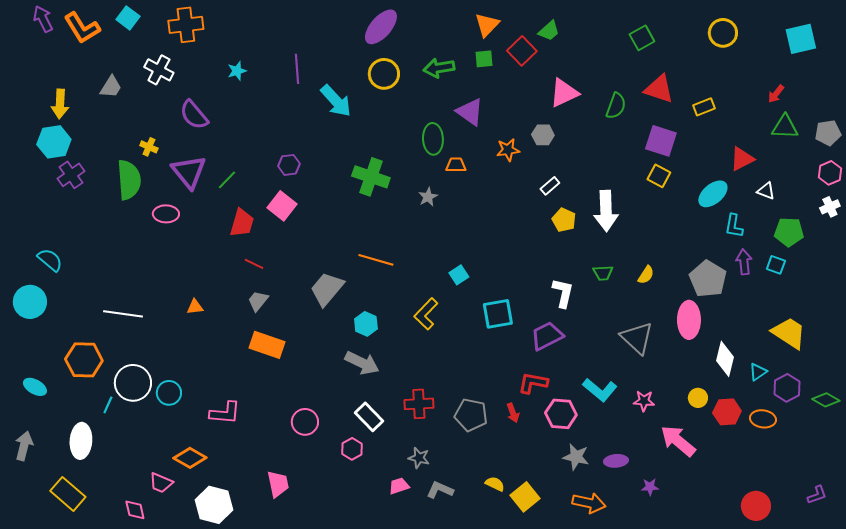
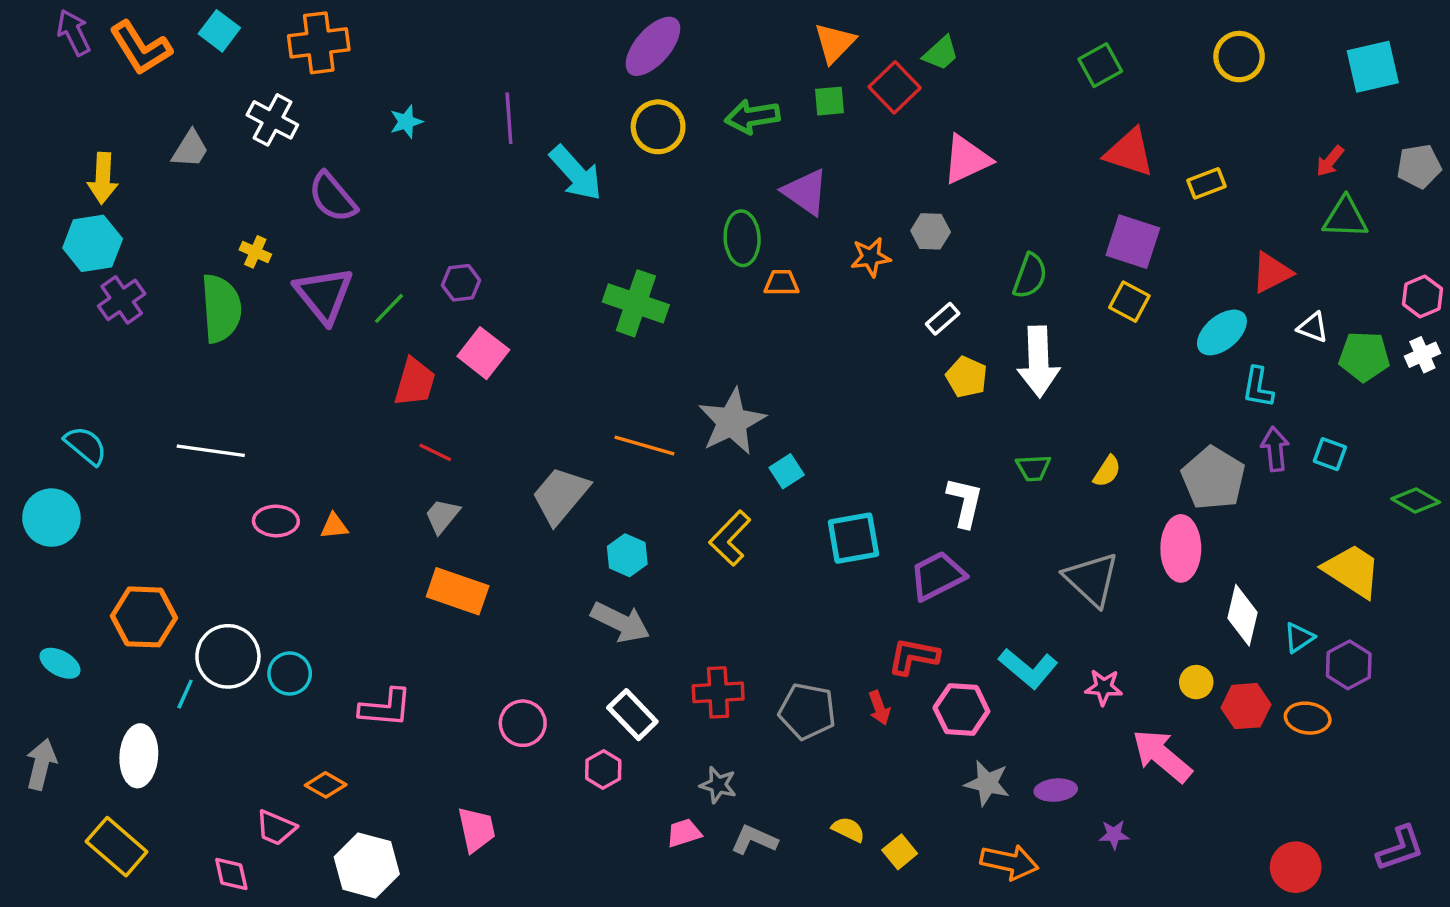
green semicircle: (616, 106) -> (1030, 276), moved
gray pentagon: (828, 133) -> (1419, 166), moved
purple hexagon: (289, 165) -> (461, 283), moved
gray star: (428, 197) -> (732, 422), moved, size x2.0
pink ellipse: (166, 214) -> (276, 521), moved
green pentagon: (789, 232) -> (1364, 356), moved
white line: (123, 314) -> (211, 451), moved
green diamond: (826, 400) -> (1416, 500), moved
orange diamond: (190, 458) -> (326, 785), size x0.7
purple L-shape: (817, 495) -> (1400, 848), size x1.4
yellow square: (525, 497) -> (900, 852), size x0.7

